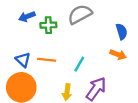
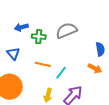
blue triangle: (23, 60) -> (13, 54), moved
orange line: (47, 60) -> (43, 64), moved

